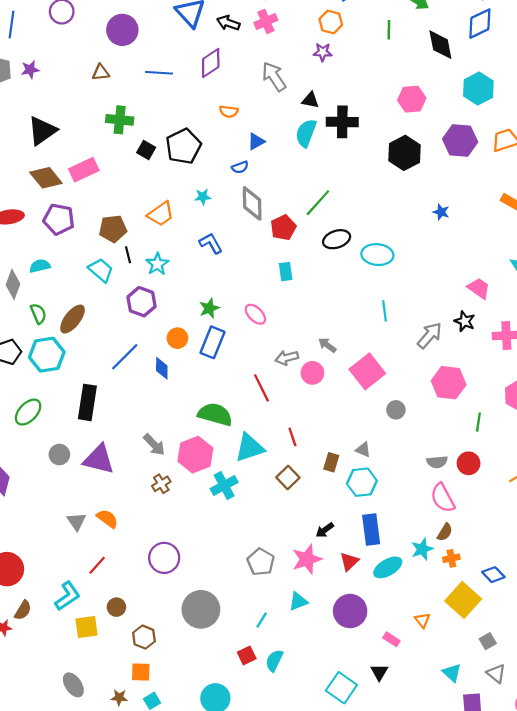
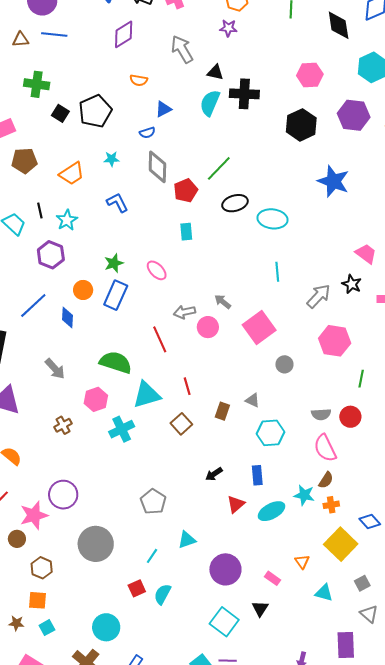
blue line: (159, 73) -> (54, 35), moved
blue star: (441, 212) -> (333, 181), size x2.0
brown pentagon: (113, 229) -> (24, 161), moved
gray arrow: (154, 445) -> (55, 369), moved
pink hexagon: (195, 455) -> (96, 399), size x0.7
cyan hexagon: (362, 482) -> (271, 433), moved
blue rectangle: (371, 530) -> (257, 475), size x0.7
cyan star: (422, 549) -> (304, 495), turned 30
pink star: (307, 559) -> (34, 515), moved
purple circle: (350, 611) -> (225, 569), moved
cyan triangle: (452, 673) -> (324, 593), moved, turned -30

